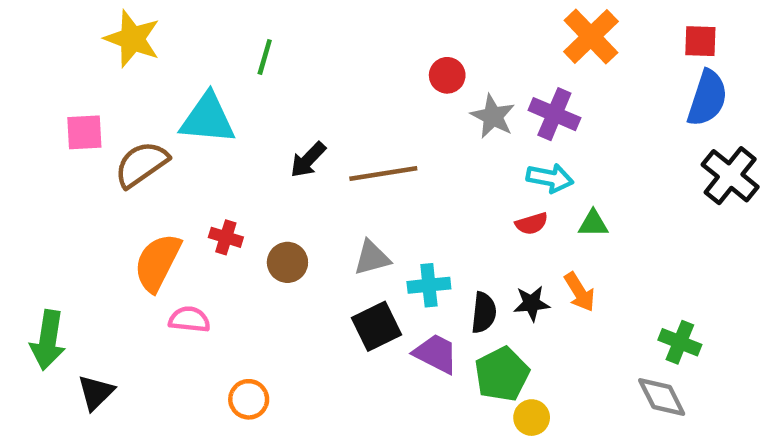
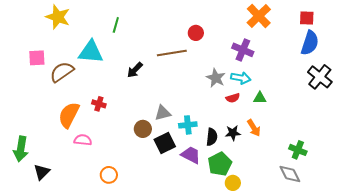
gray star: (493, 116) -> (216, 78), moved
brown line: (383, 173) -> (172, 53), moved
brown circle: (287, 262) -> (143, 129), moved

